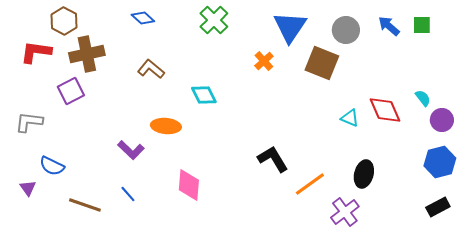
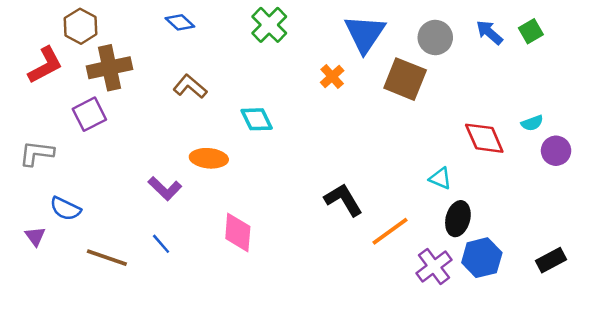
green square: (422, 25) -> (531, 31), turned -30
red L-shape: (36, 52) -> (45, 65), turned 144
cyan semicircle: (423, 98) -> (532, 123), turned 108
cyan triangle: (350, 118) -> (440, 178), moved
blue hexagon: (440, 162) -> (482, 258), moved

